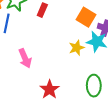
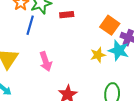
red rectangle: (42, 10) -> (67, 15), turned 56

